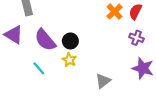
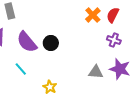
yellow star: (69, 60) -> (50, 87), moved
gray triangle: (103, 81) -> (96, 72), moved, turned 42

